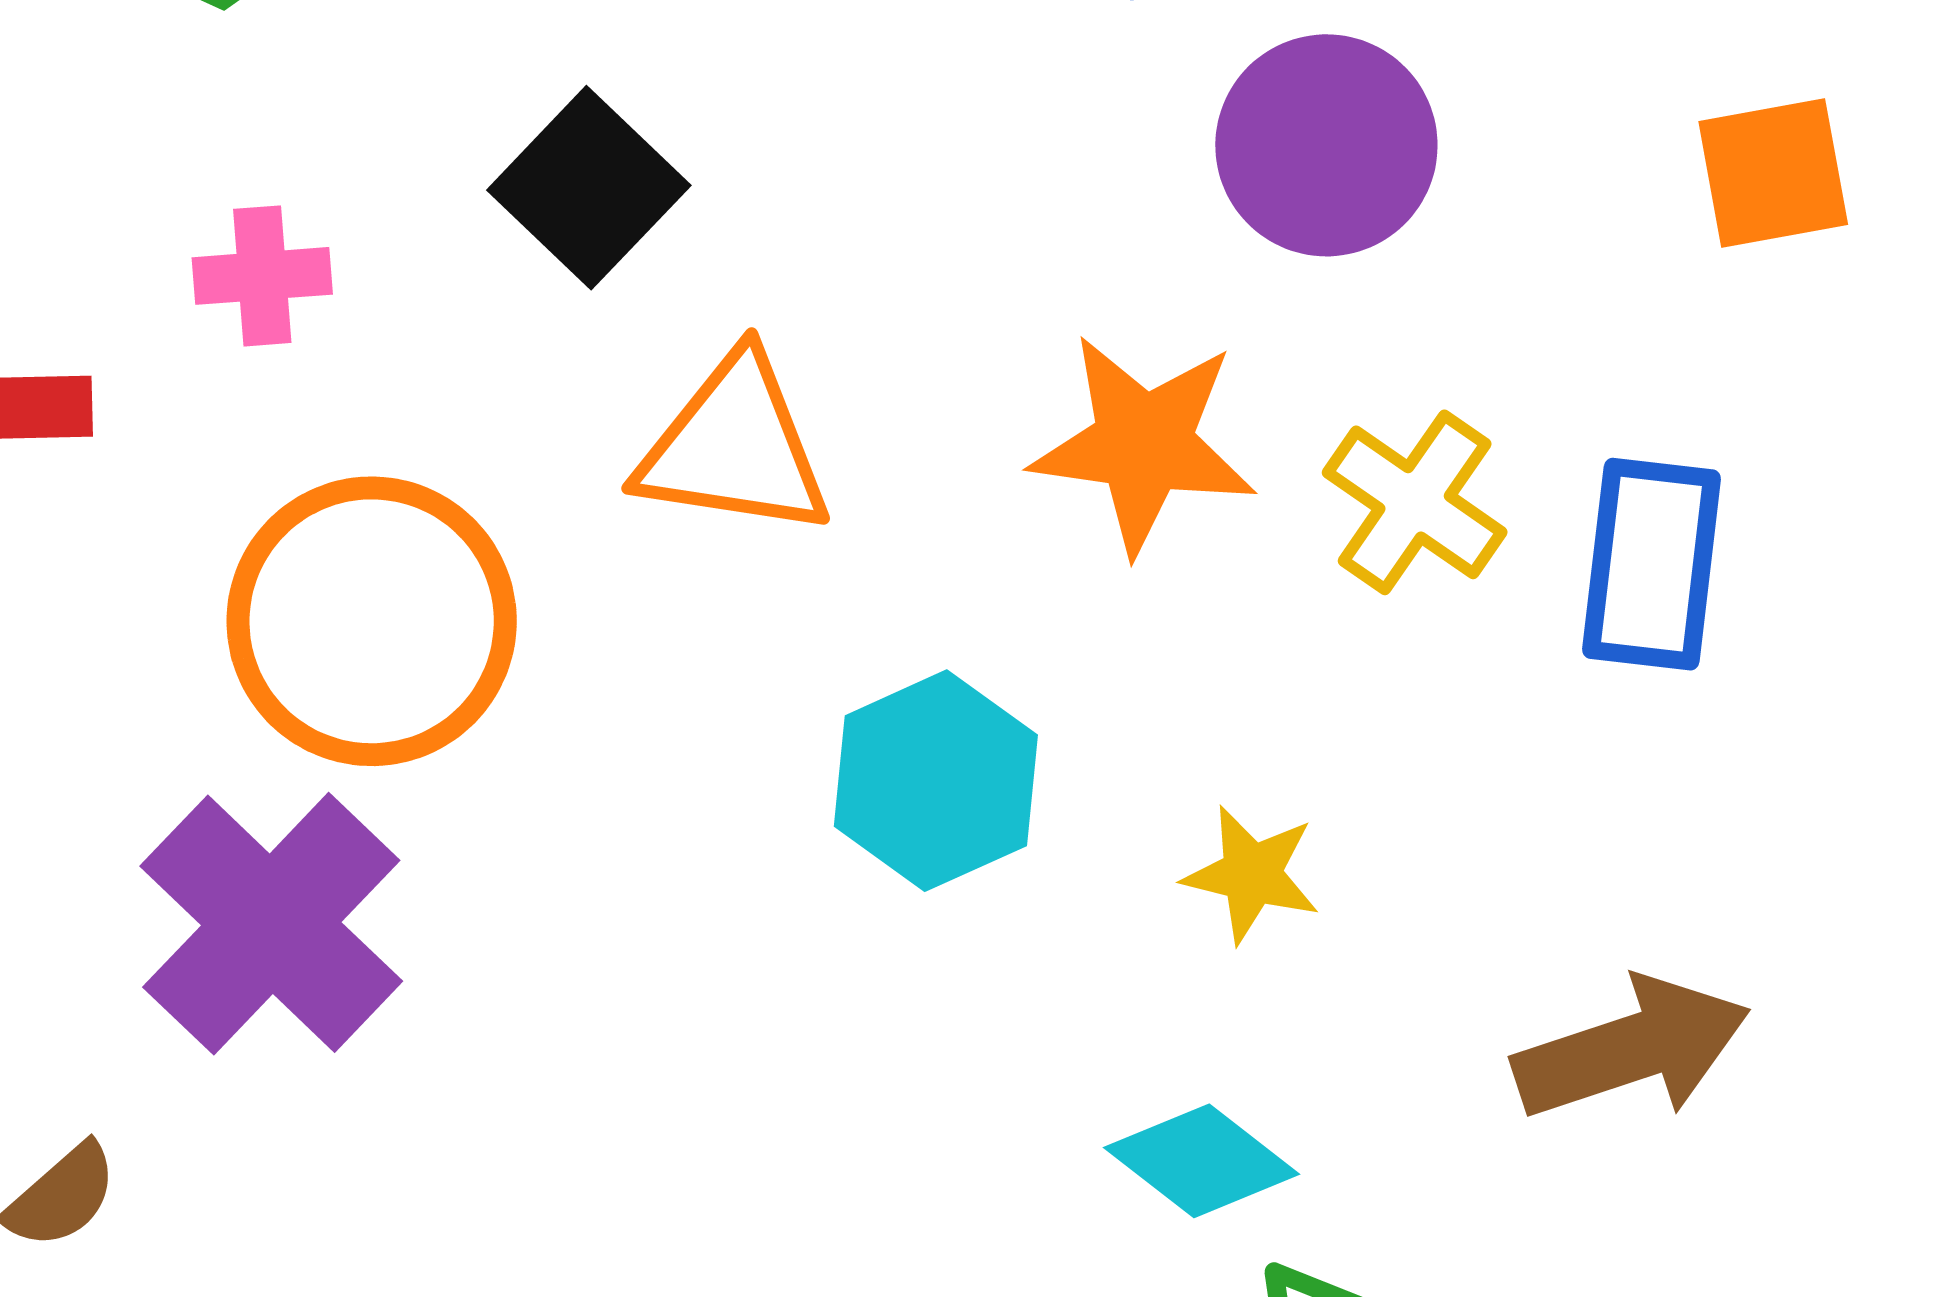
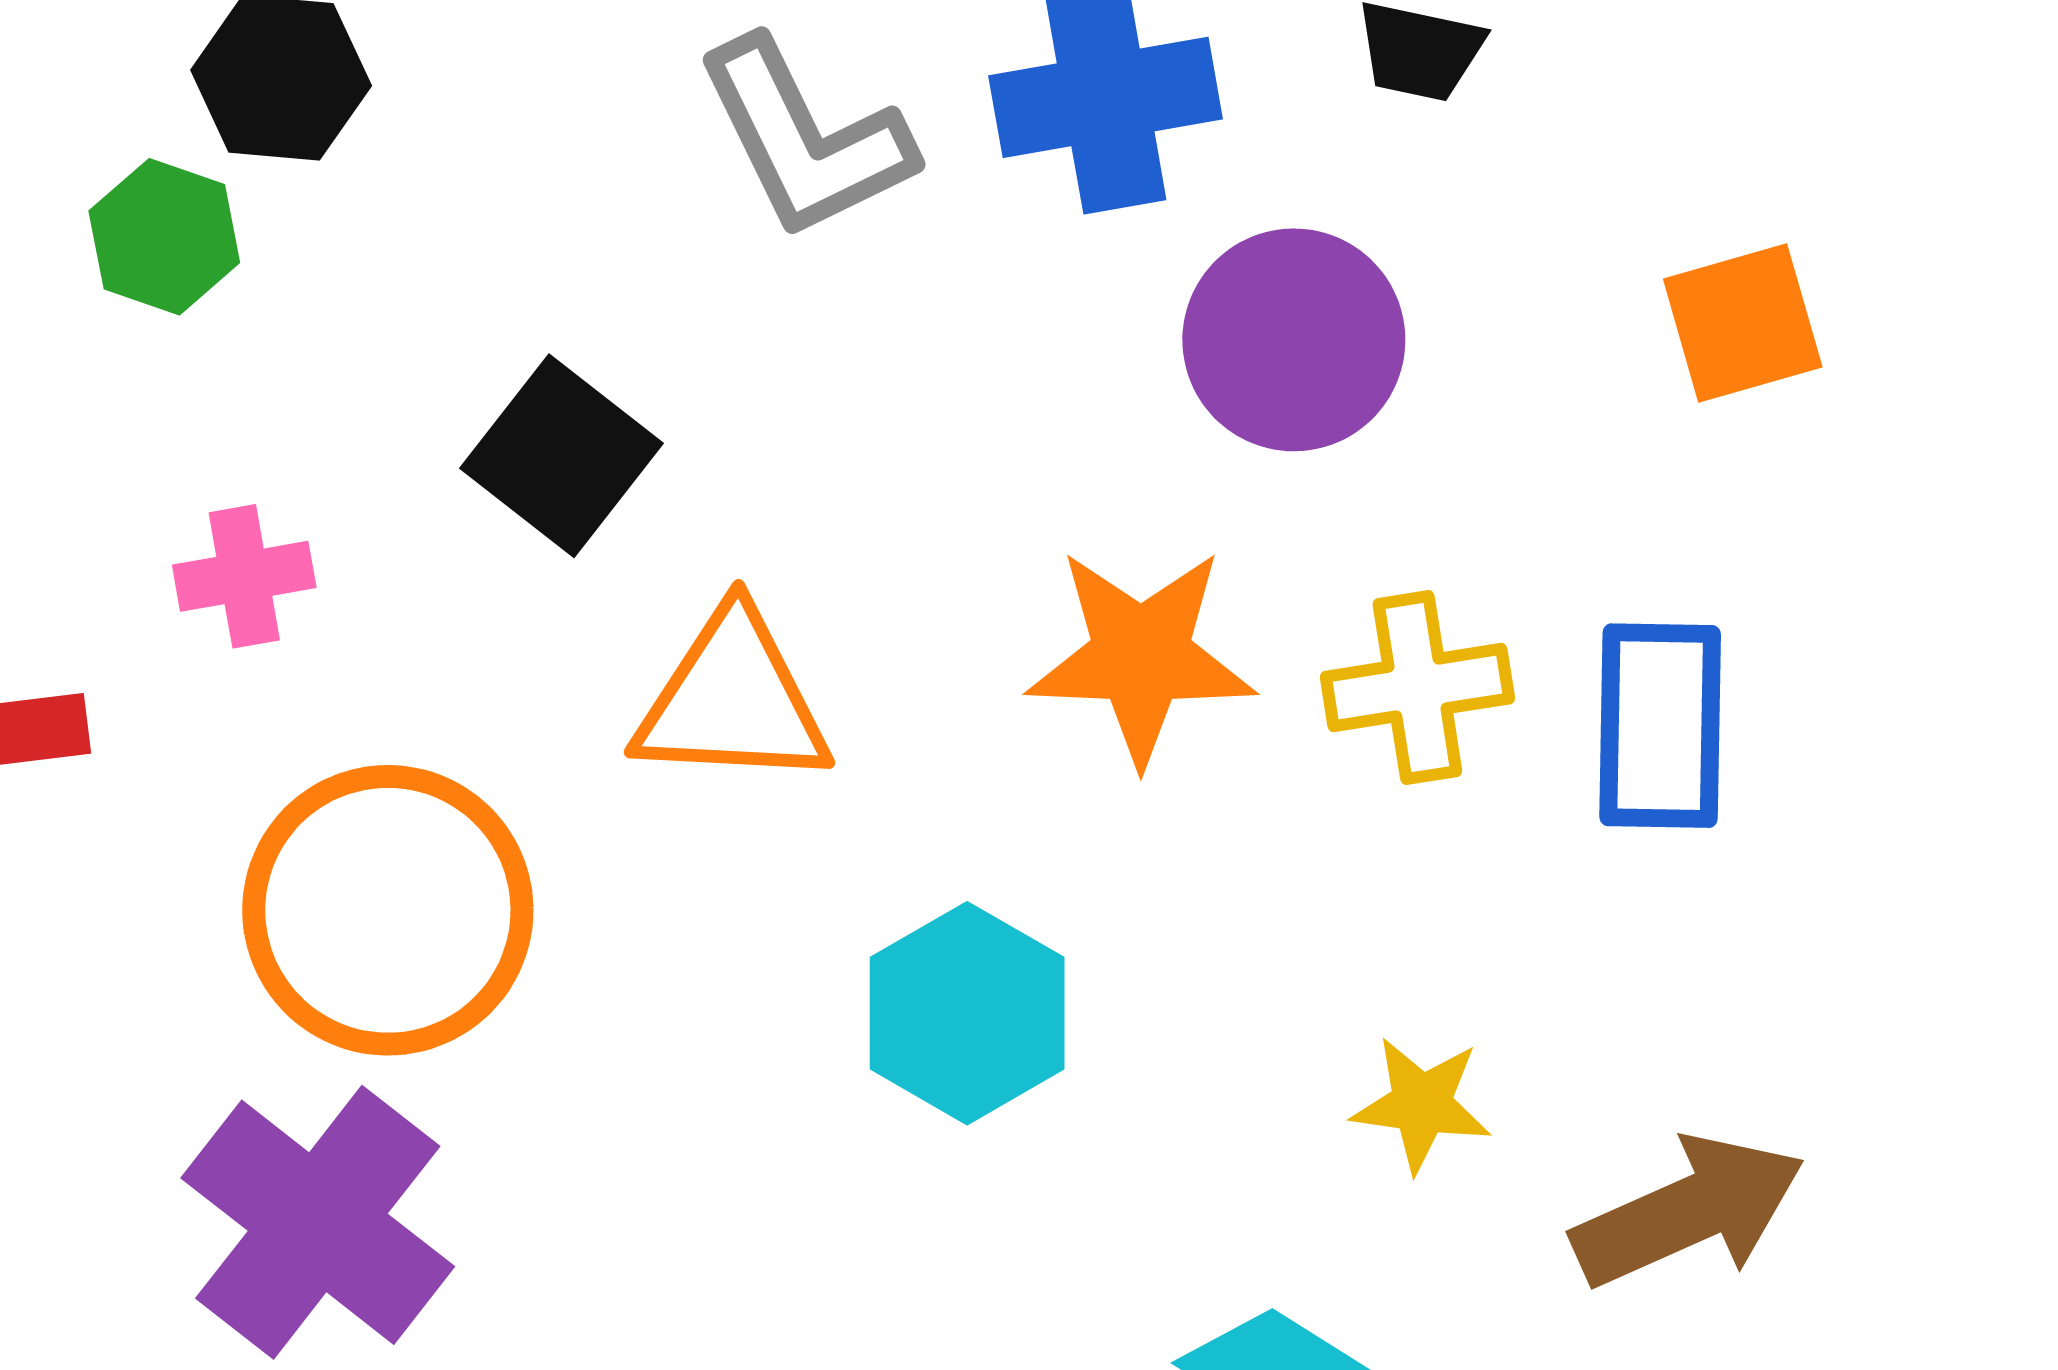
yellow cross: (1415, 502) -> (1417, 688), turned -38
yellow star: (1252, 874) -> (1421, 1104), moved

